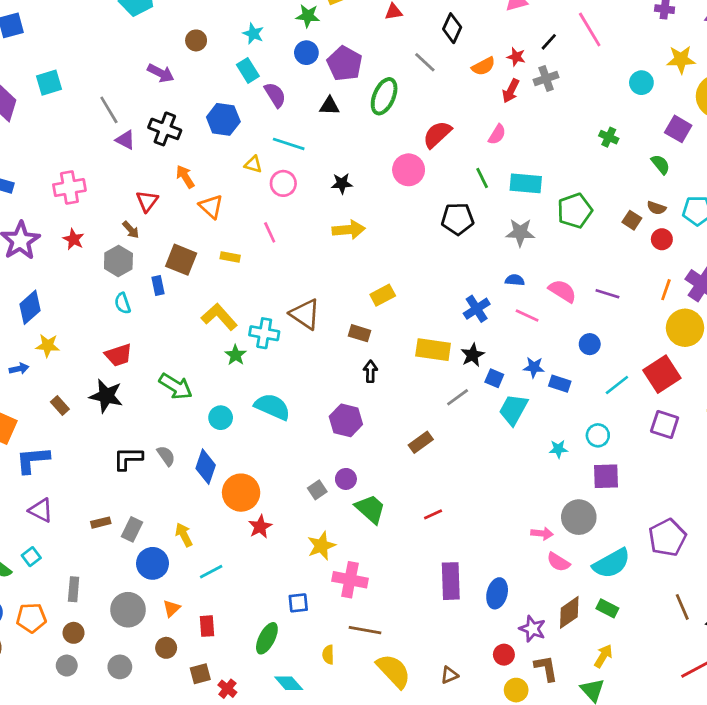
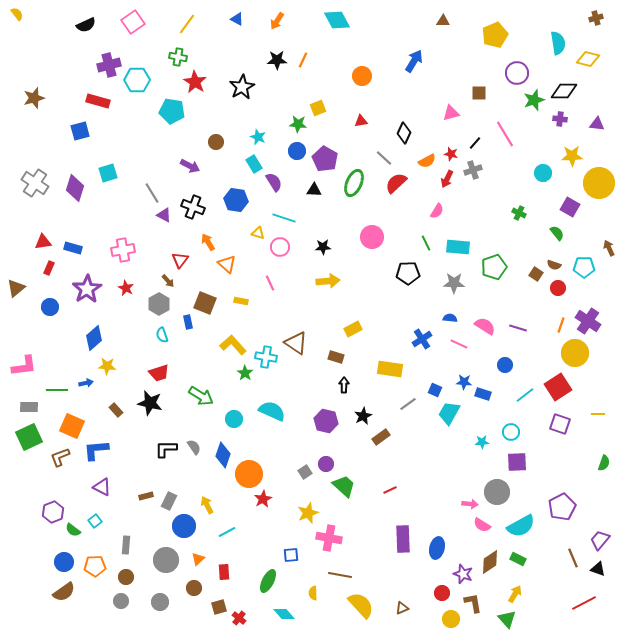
red semicircle: (437, 134) -> (396, 183), moved
black star: (473, 355) -> (363, 416), moved

